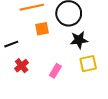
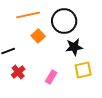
orange square: (42, 29) -> (38, 36), turned -32

